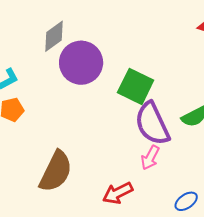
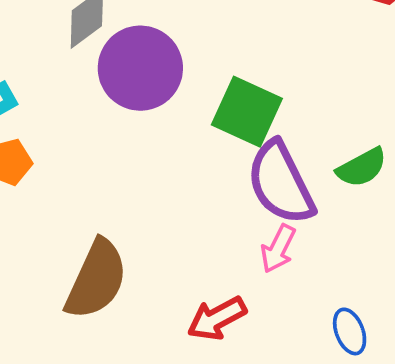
blue ellipse: (186, 201) -> (350, 331), turned -75

